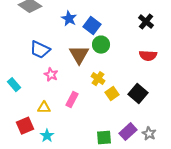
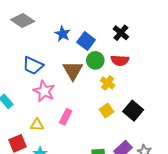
black cross: (146, 22) -> (121, 33), moved
red semicircle: (148, 56) -> (120, 60), moved
pink star: (51, 75) -> (44, 91), size x1.5
yellow cross: (98, 79) -> (108, 83), moved

